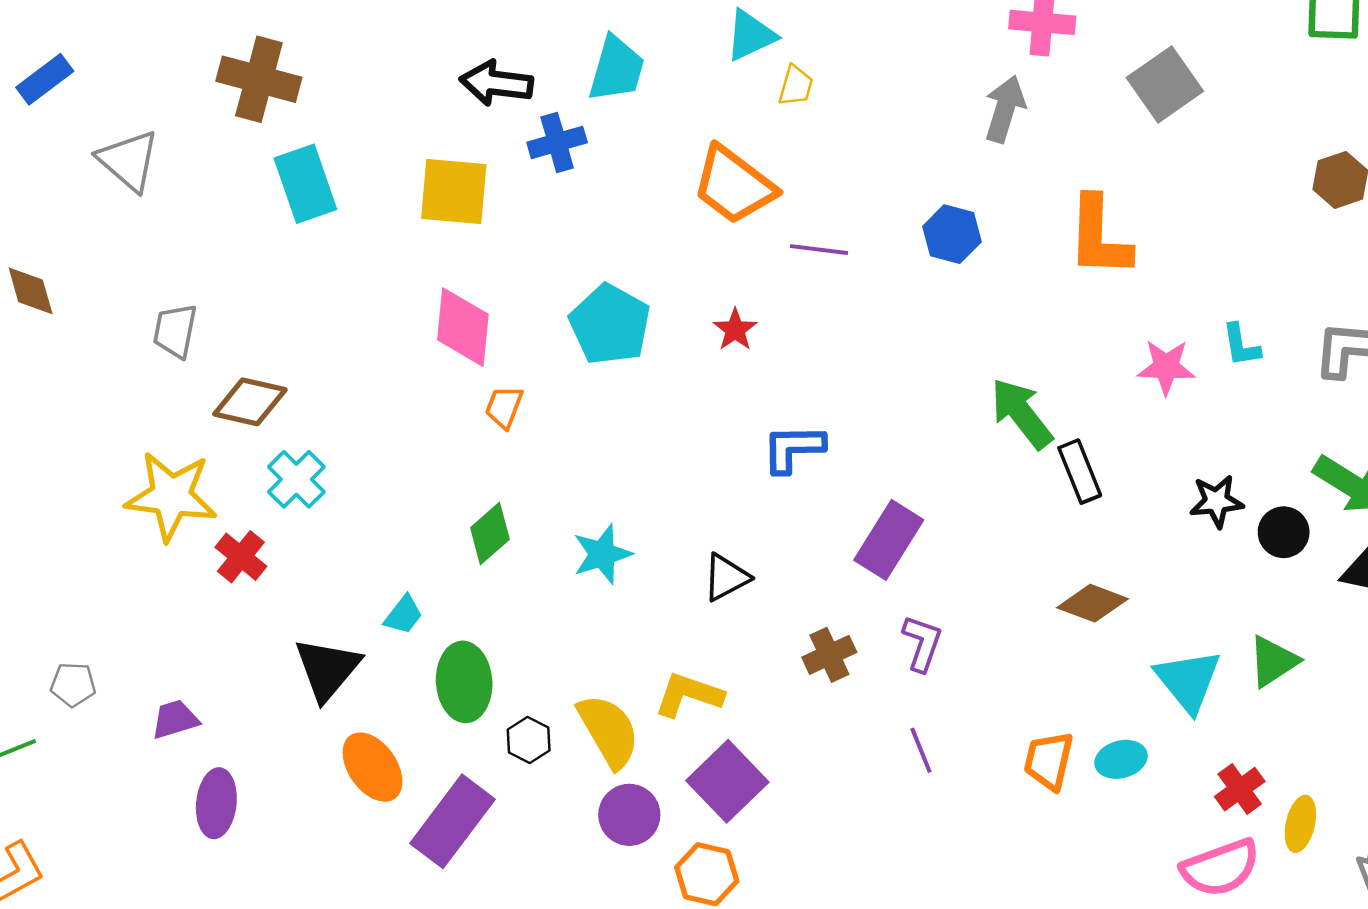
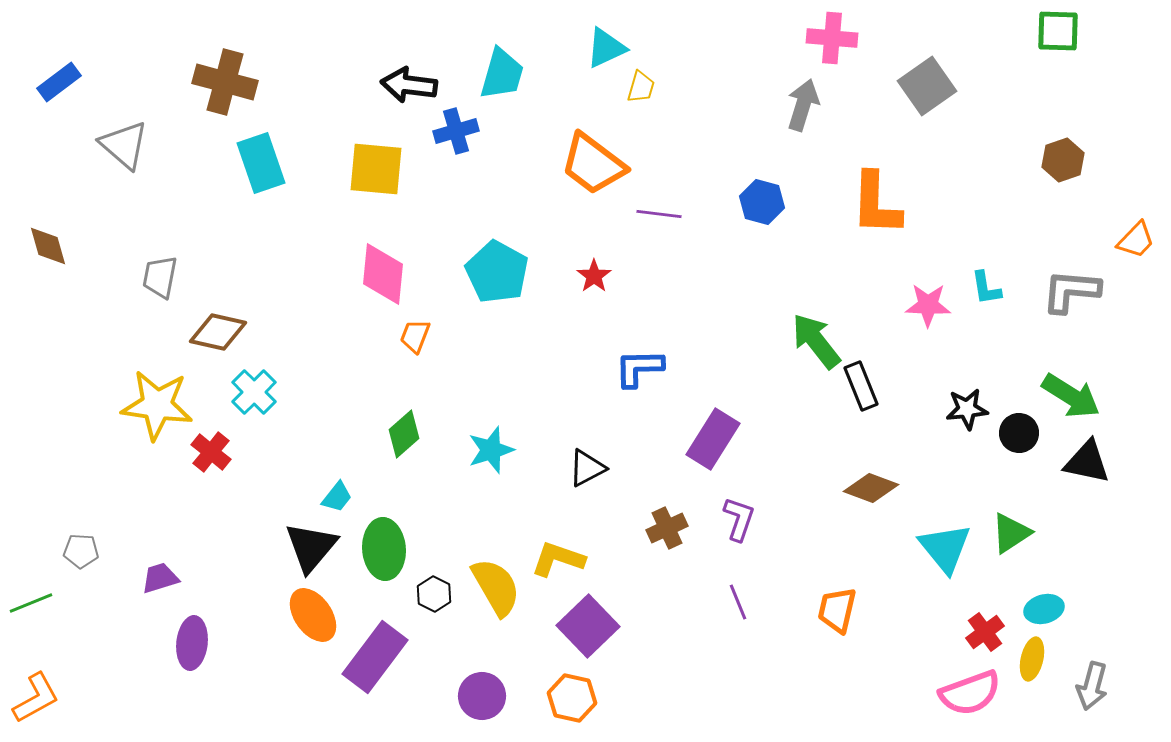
black triangle: (327, 669) -> (311, 547), moved
cyan ellipse: (1121, 759) -> (1044, 609), moved
purple circle: (629, 815) -> (482, 696), moved

